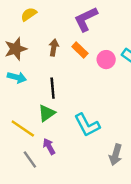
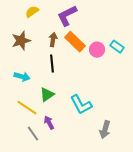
purple L-shape: (86, 19) -> (67, 16), moved
orange rectangle: (80, 50) -> (75, 42), size x1.5
cyan arrow: (17, 77) -> (22, 77), moved
black line: (53, 88) -> (52, 64), moved

